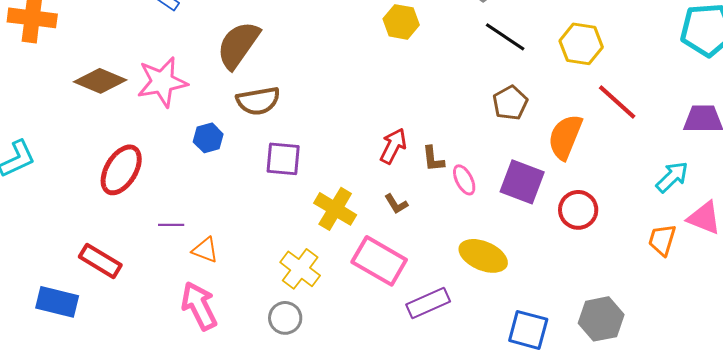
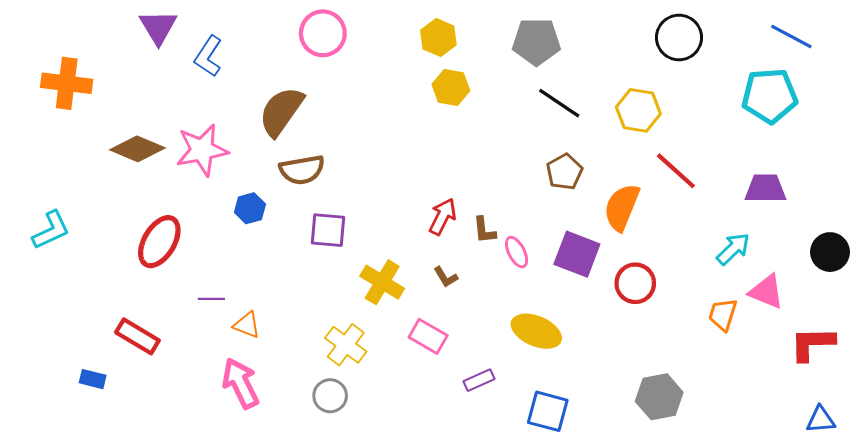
pink rectangle: (379, 261) -> (428, 336), size x0.7
blue rectangle: (57, 302) -> (93, 379), size x0.6
purple rectangle: (428, 303) -> (479, 380), size x0.7
blue square: (528, 330) -> (548, 411), moved

